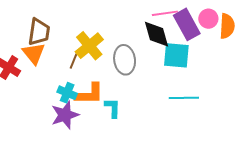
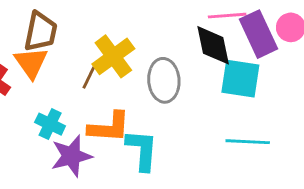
cyan cross: (67, 93) -> (50, 124), moved
cyan L-shape: (113, 108) -> (142, 150), size x1.4

